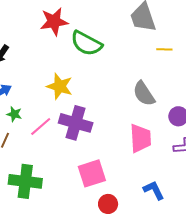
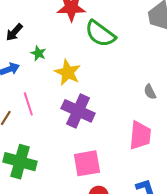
gray semicircle: (144, 94) -> (150, 92), size x0.6
green star: (14, 114) -> (38, 53), moved
pink line: (41, 126) -> (28, 104), moved, turned -75

